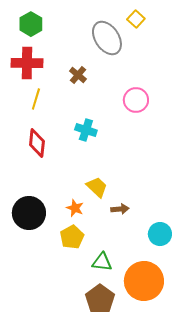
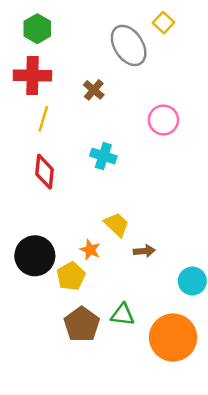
yellow pentagon: (72, 237) -> (71, 276), moved
brown pentagon: (100, 299) -> (82, 324), moved

